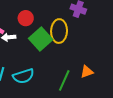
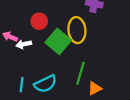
orange triangle: (87, 72) -> (95, 88), moved
green line: (64, 80) -> (80, 73), moved

